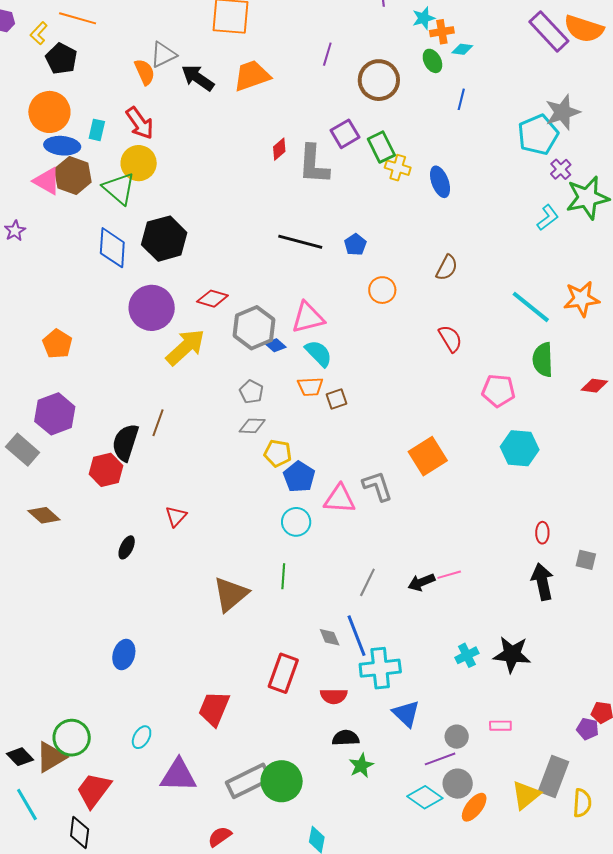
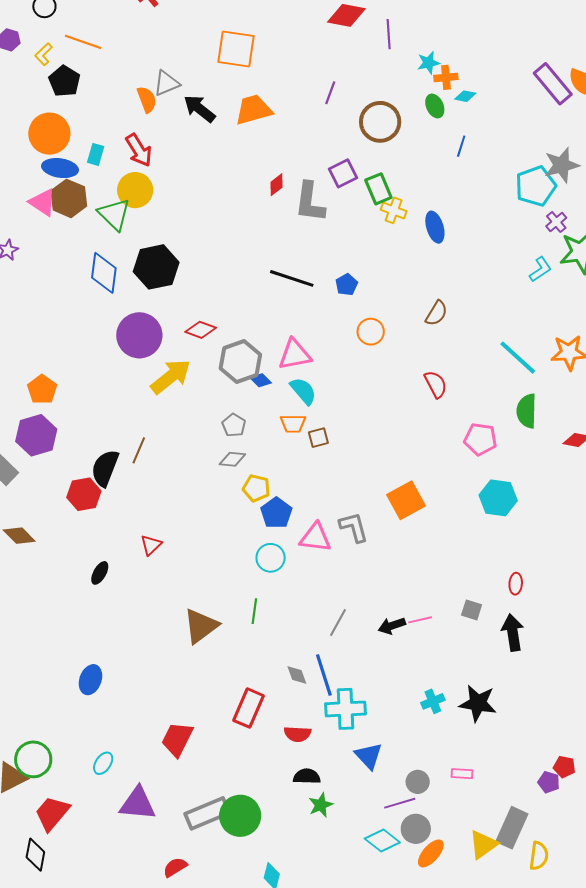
orange pentagon: (57, 344) -> (42, 389), moved
gray square: (586, 560) -> (472, 610), moved

